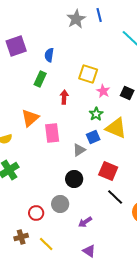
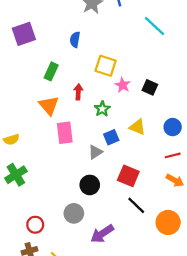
blue semicircle: (49, 55) -> (75, 40), moved
green star: (96, 114) -> (102, 109), moved
orange triangle: (30, 118) -> (49, 105), moved, turned -30
yellow triangle: (116, 128) -> (137, 127), size x0.7
red circle: (36, 213) -> (35, 225), moved
purple arrow: (85, 222) -> (102, 234), size x1.5

